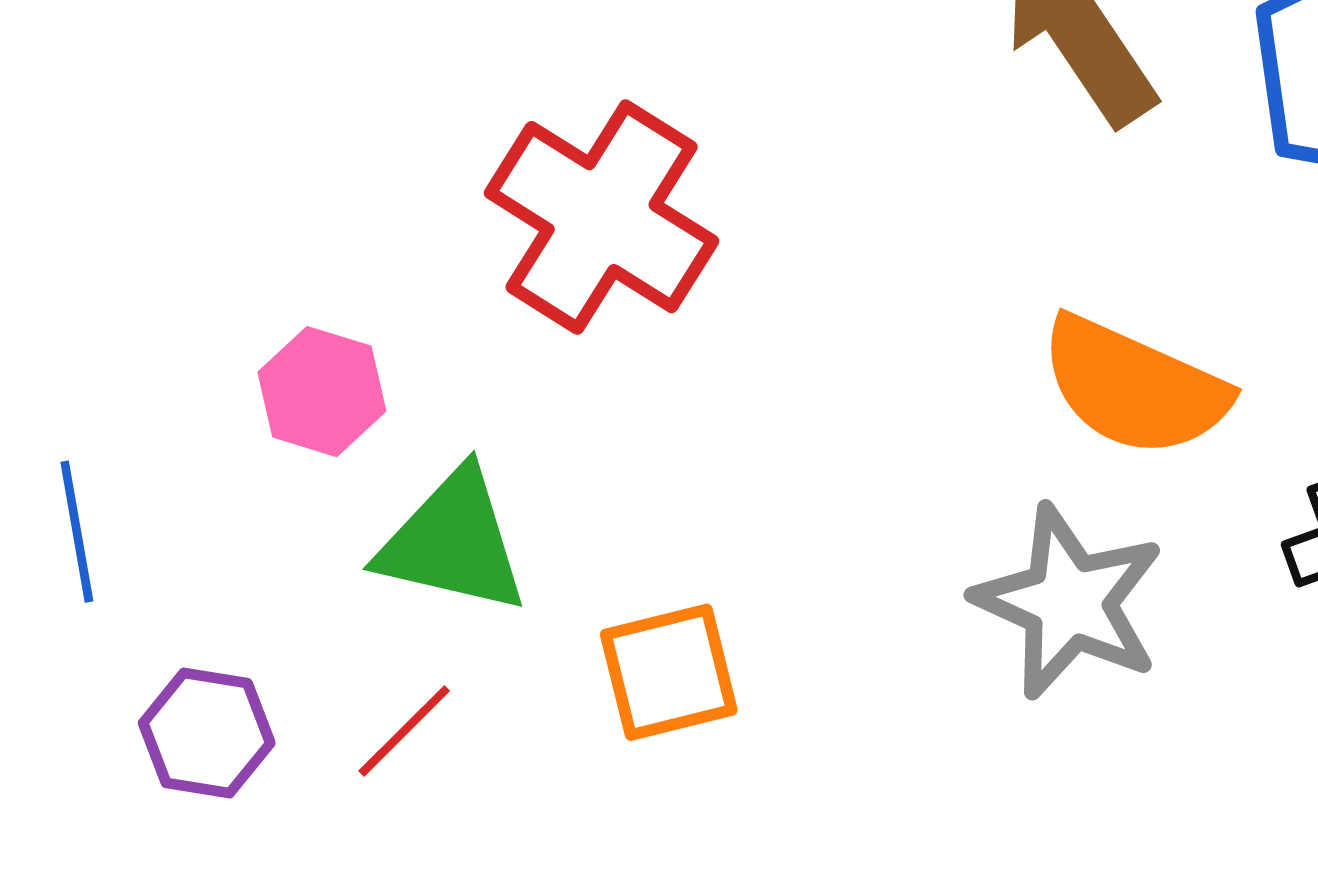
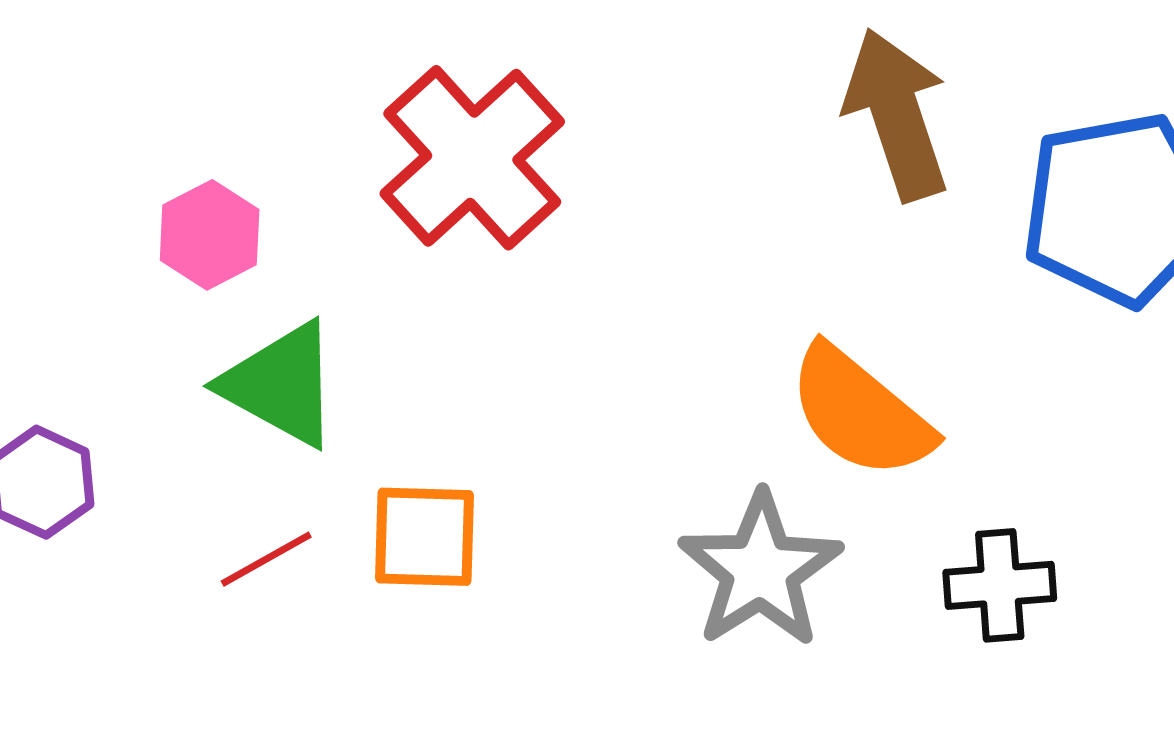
red line: (404, 731) -> (266, 559), moved

